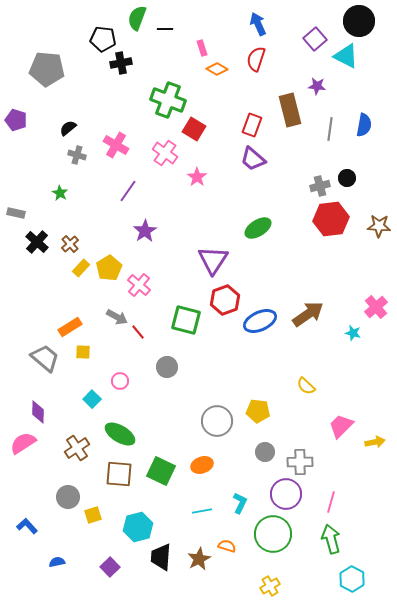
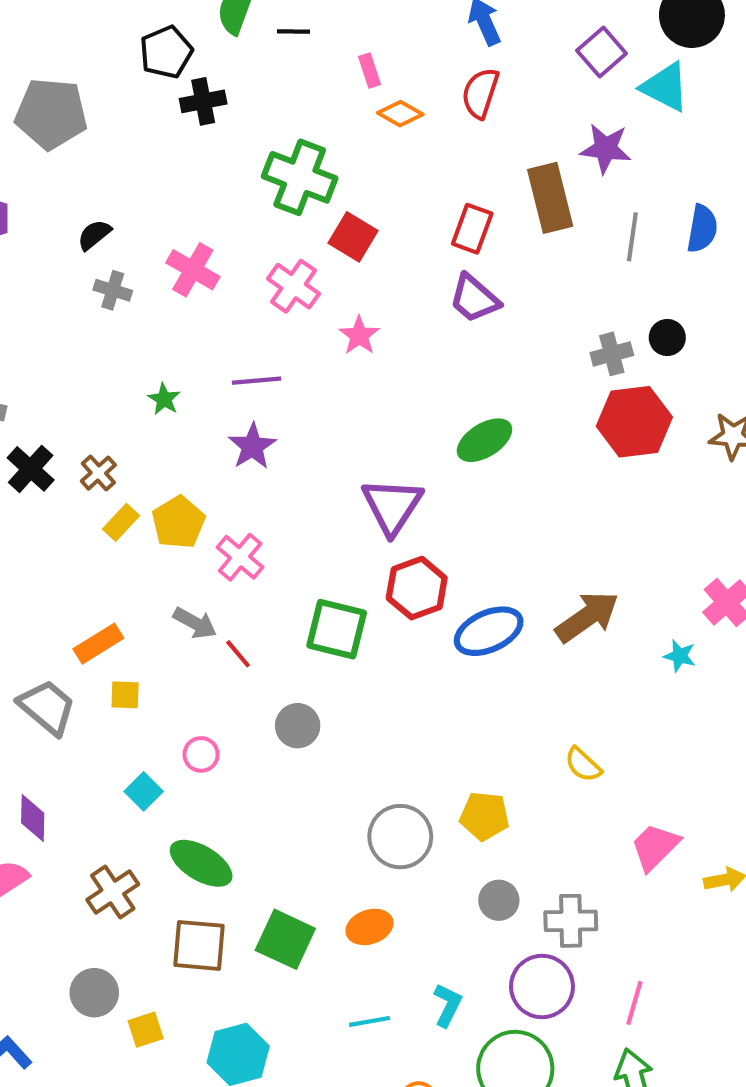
black pentagon: (103, 39) -> (166, 52), turned -30
purple star: (317, 86) -> (606, 149), size x1.4
purple line: (128, 191) -> (257, 381), moved, turned 50
green star: (60, 193) -> (164, 399), moved

